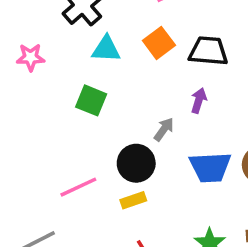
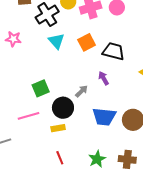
cyan triangle: (106, 49) -> (56, 41), turned 36
green square: (91, 100) -> (41, 88), moved, turned 36
purple arrow: (199, 101) -> (104, 78), turned -56

